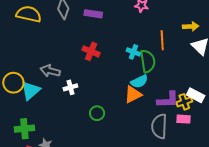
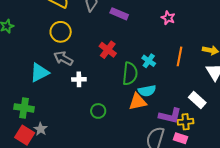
green semicircle: (148, 61) -> (130, 74), moved
yellow circle: (13, 83) -> (61, 32), moved
white rectangle: (196, 95) -> (197, 100), moved

